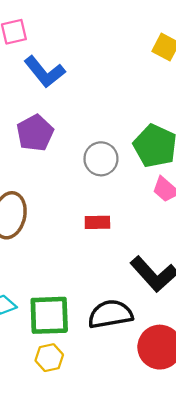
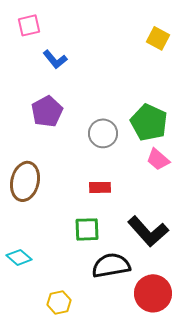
blue L-shape: (44, 72) -> (55, 59), size x0.7
green square: (49, 315) -> (87, 229), moved, size x0.7

